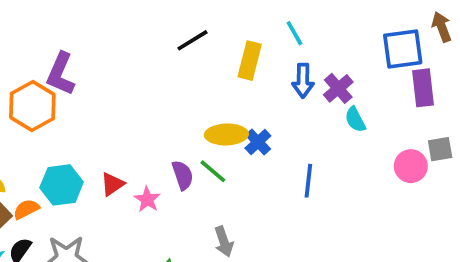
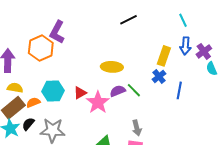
yellow rectangle: (250, 61) -> (164, 56), moved
yellow ellipse: (226, 134) -> (112, 67), moved
purple semicircle: (183, 175) -> (118, 91), turned -98
blue line: (308, 181) -> (179, 90), moved
pink star: (147, 199) -> (98, 102), size x1.6

